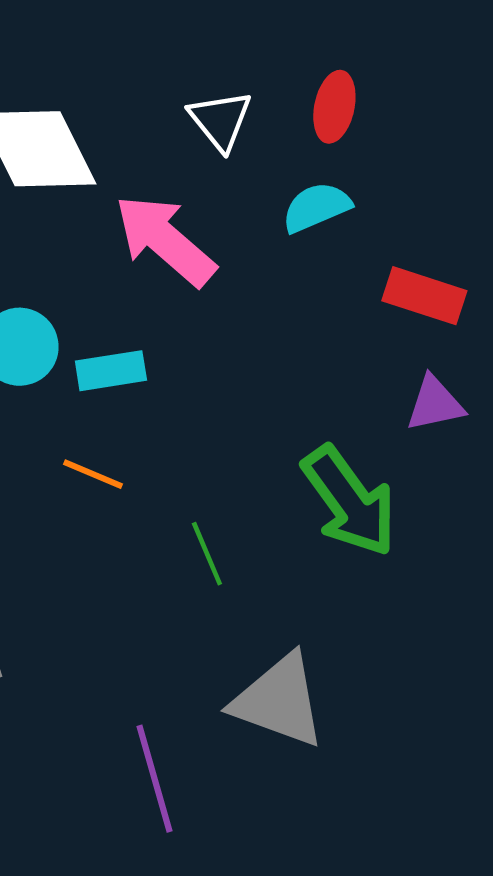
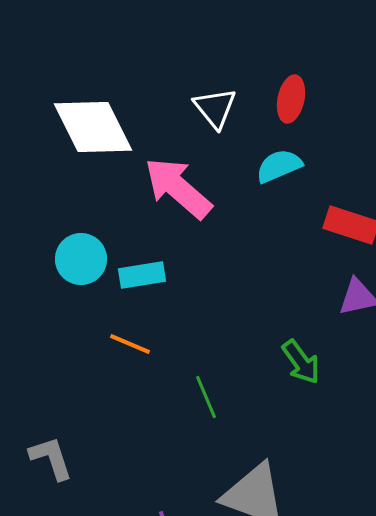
green arrow: (349, 501) -> (301, 362), size x0.6

